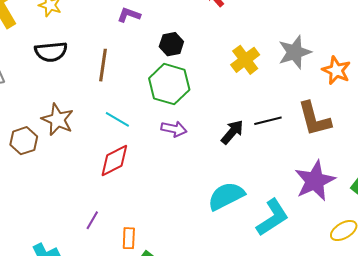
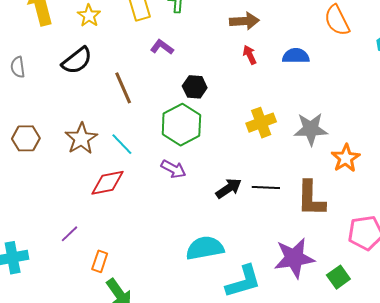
black semicircle: (51, 52) -> (77, 61), turned -48
brown line: (103, 65) -> (123, 88), turned -48
brown star: (58, 120) -> (81, 139), moved

